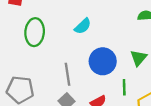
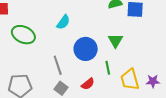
green ellipse: (35, 32) -> (23, 35), turned -60

